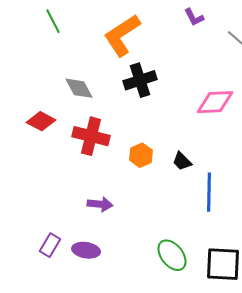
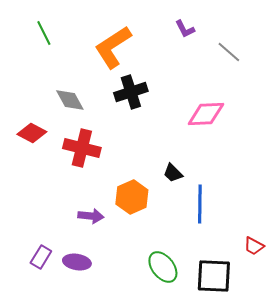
orange hexagon: (141, 155) -> (132, 197), moved, size x1.4

